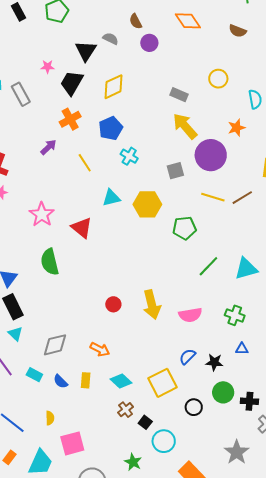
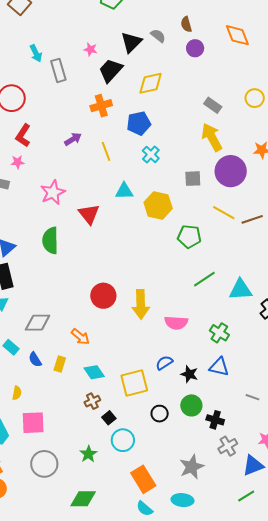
purple arrow: (48, 147) -> (73, 139), moved
red circle: (113, 304) -> (103, 296), size x1.6
blue triangle: (242, 349) -> (219, 367), size x1.5

